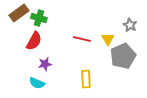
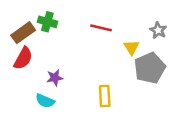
brown rectangle: (19, 13) -> (23, 33), moved
red line: (82, 39) -> (101, 28), moved
red semicircle: (34, 41) -> (23, 58), moved

